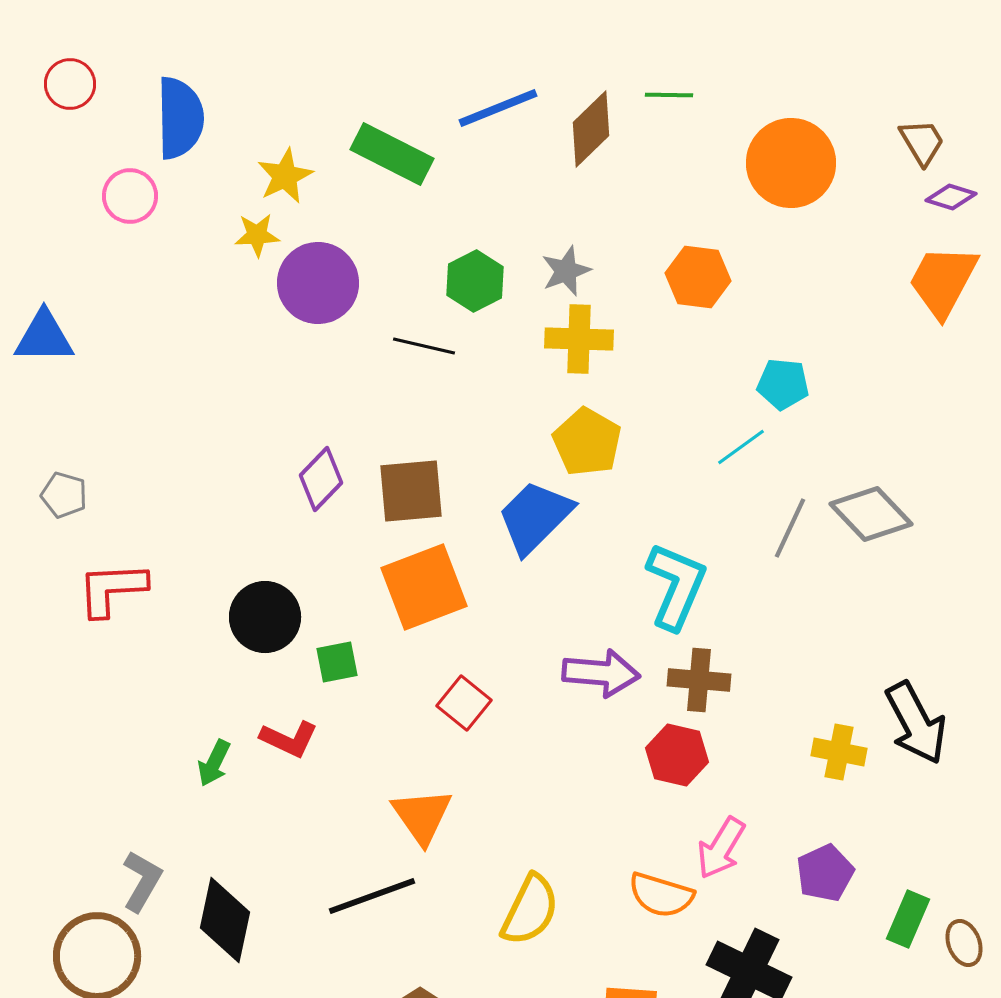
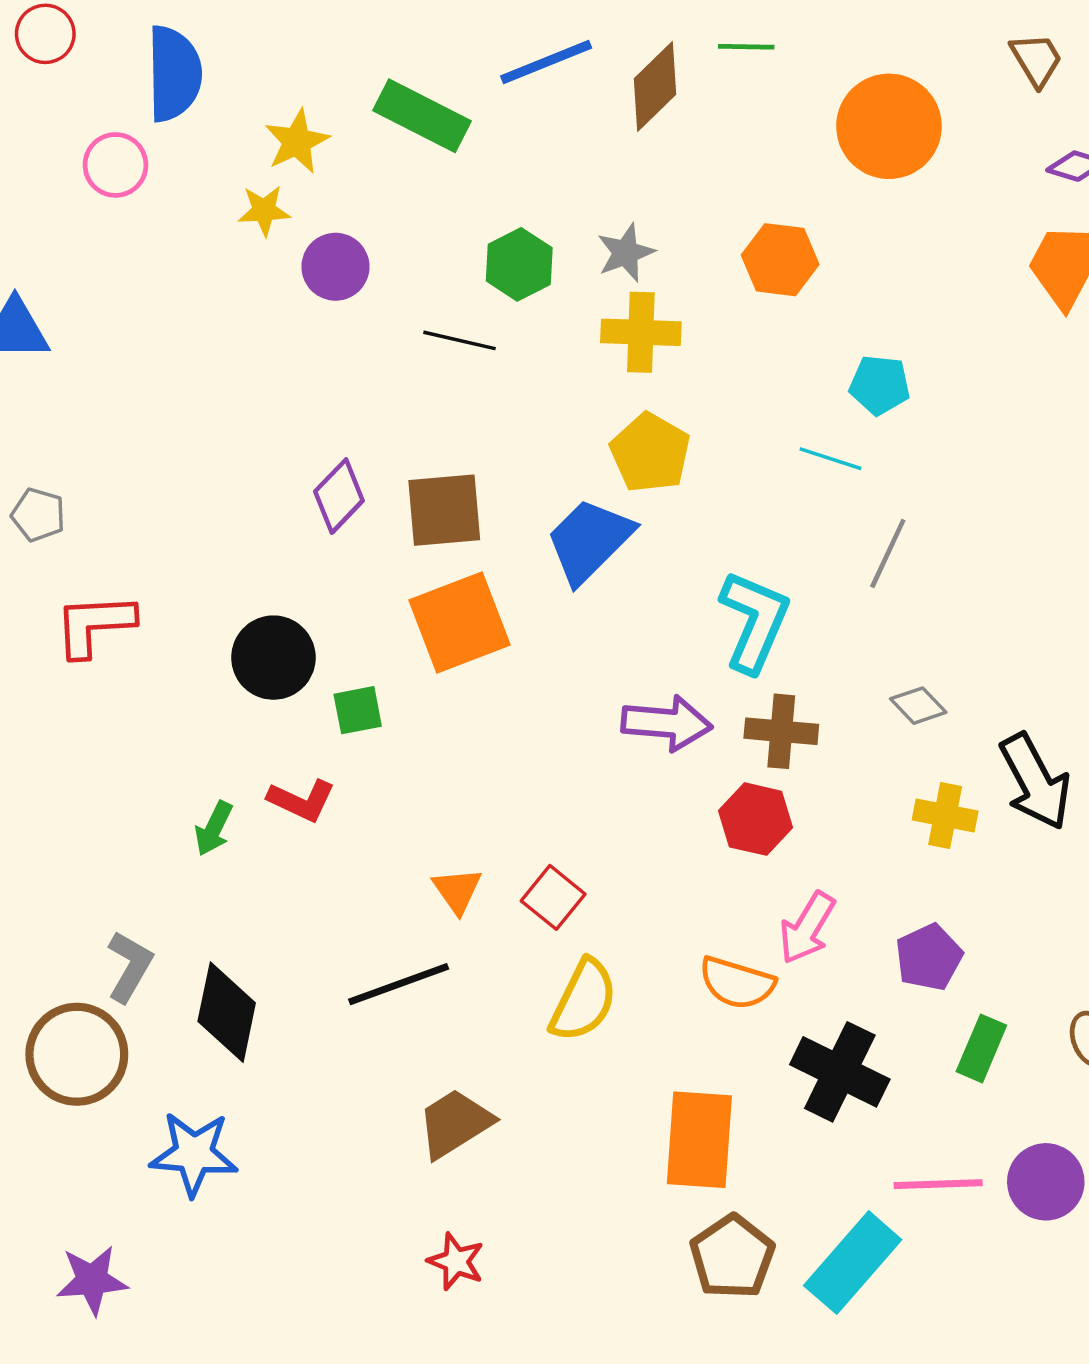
brown trapezoid: (922, 142) -> (1036, 60), moved
purple circle: (318, 283) -> (335, 267), size x0.7
cyan line: (741, 447) -> (830, 459), turned 54
gray diamond: (871, 514) -> (918, 706), moved, size x0.6
red square: (464, 703) -> (553, 897), moved
orange triangle: (422, 816) -> (457, 890), size x0.7
green rectangle: (908, 919) -> (981, 1048), moved

